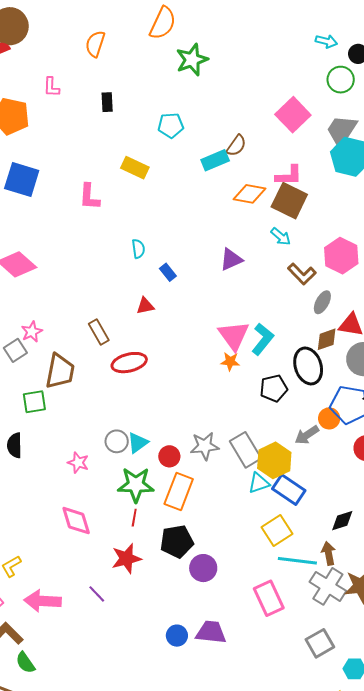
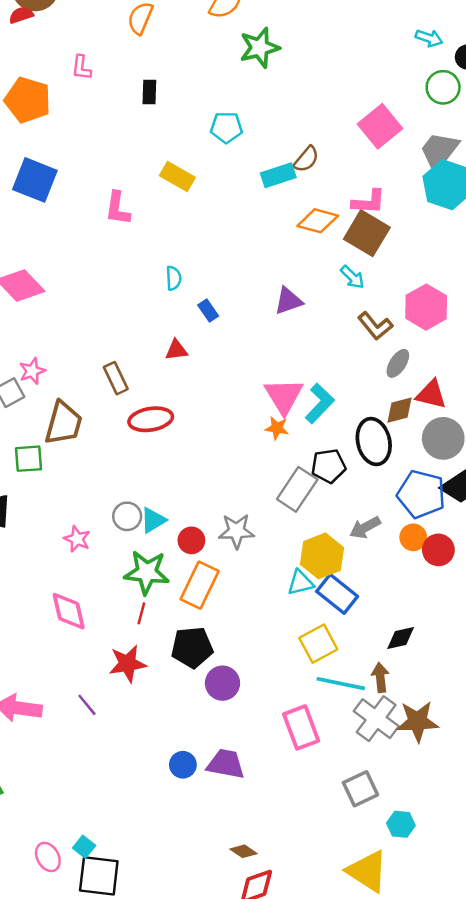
orange circle: (329, 418) -> (413, 537), moved
gray rectangle: (246, 450) -> (297, 489), moved, turned 60

